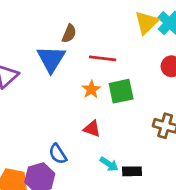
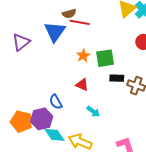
brown semicircle: (69, 34) -> (69, 14), turned 48
red line: (103, 58) -> (80, 22), moved
black rectangle: (132, 171) -> (117, 78), moved

